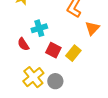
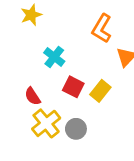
cyan cross: (39, 28) -> (54, 57), turned -35
red semicircle: (23, 44) -> (33, 96), moved

